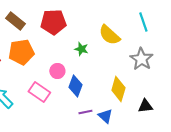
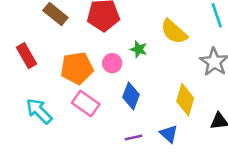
orange pentagon: (21, 52) -> (77, 68), moved
pink circle: (57, 71) -> (112, 63), moved
purple line: (85, 112) -> (134, 137), moved

